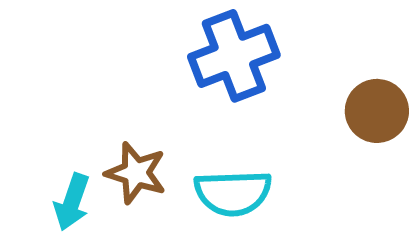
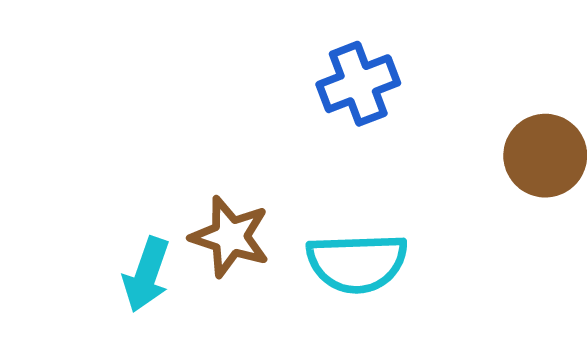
blue cross: (234, 56) -> (358, 84), size x0.7

